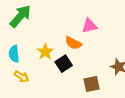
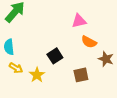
orange semicircle: (73, 43) -> (89, 42), moved
yellow star: (45, 52) -> (37, 75), moved

